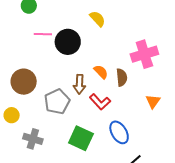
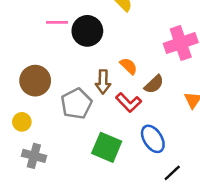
brown semicircle: (122, 77) -> (154, 84), moved, turned 54
gray cross: (33, 139) -> (34, 156), moved

